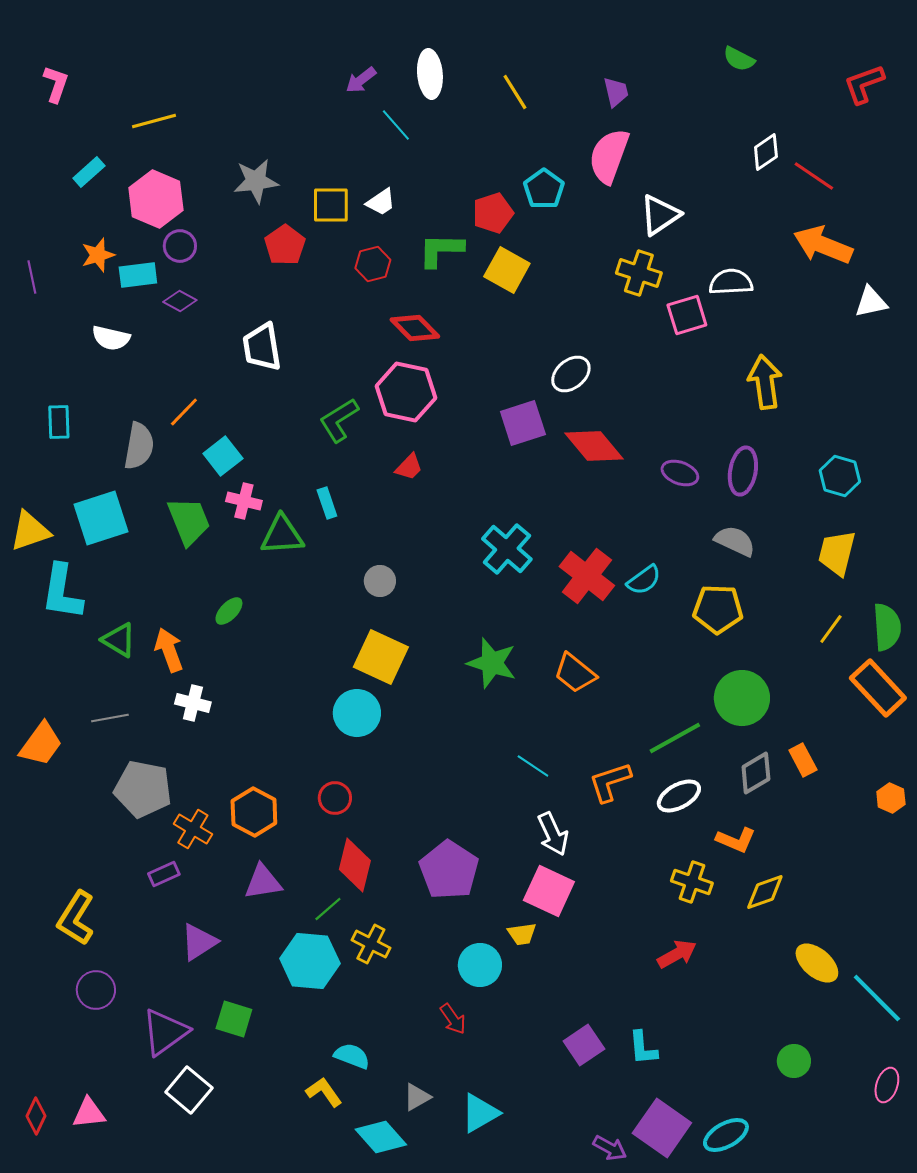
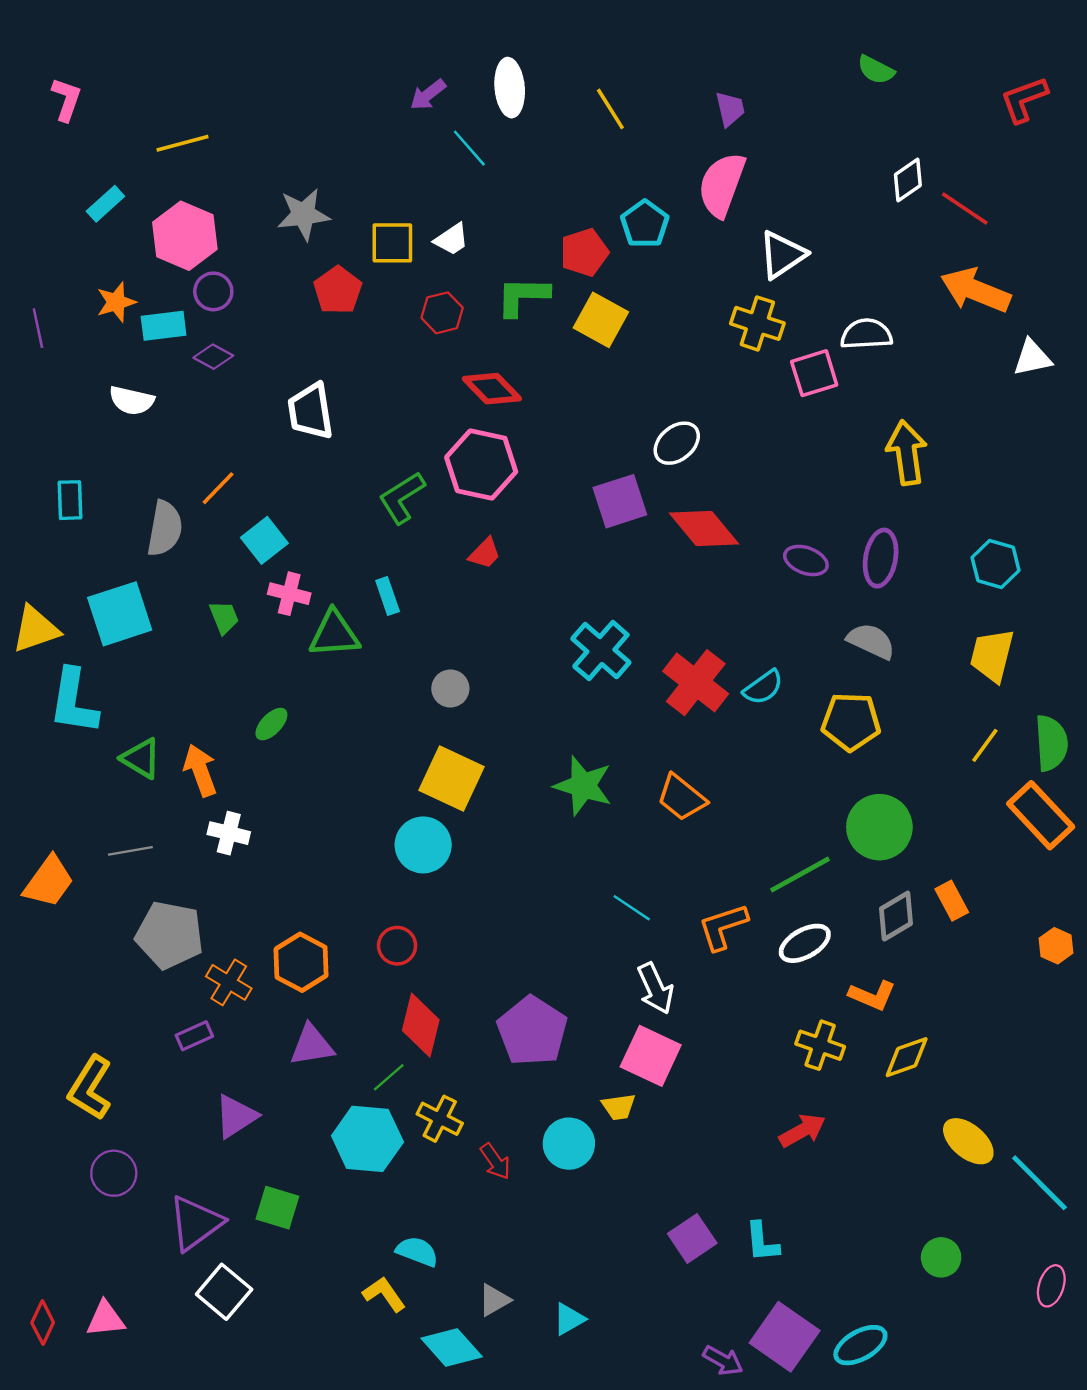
green trapezoid: (189, 521) -> (224, 617), size x0.6
red arrow: (453, 1019) -> (495, 1161), moved
cyan triangle: (480, 1113) -> (569, 1319), size x0.7

